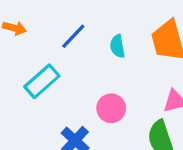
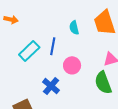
blue line: (73, 36) -> (53, 46), moved, turned -30

